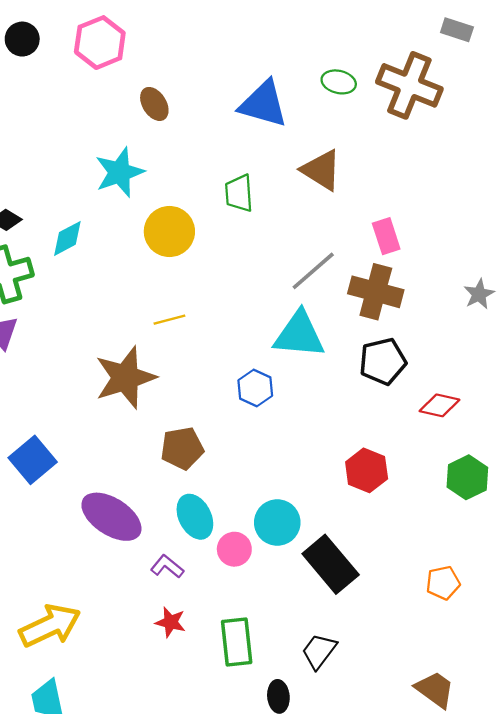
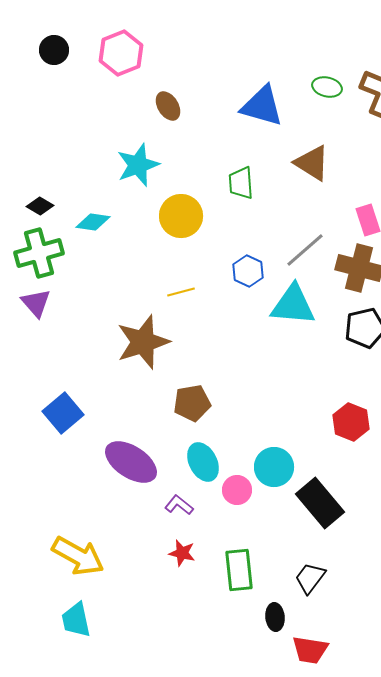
cyan diamond: (67, 238) -> (93, 222), turned 36
blue hexagon: (255, 388) -> (248, 271), moved
yellow arrow: (50, 626) -> (78, 556), turned 54

